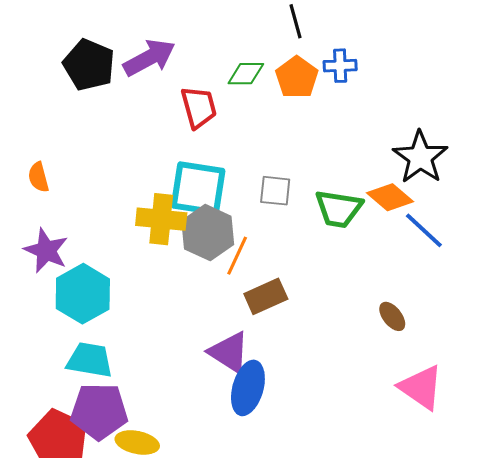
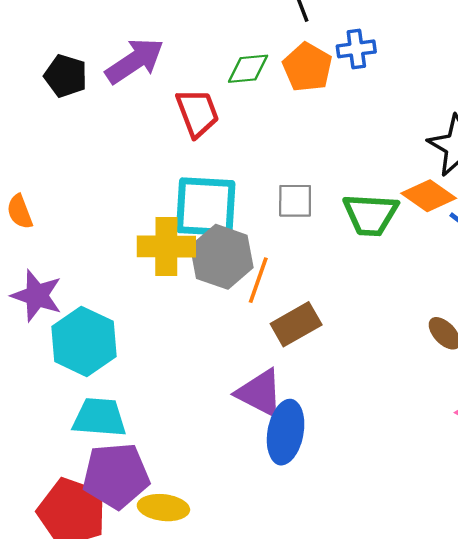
black pentagon: (89, 65) -> (66, 76), size x0.7

